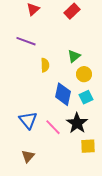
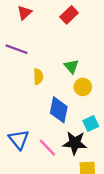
green triangle: (74, 56) -> (71, 66), turned -32
cyan square: (86, 97) -> (91, 124), moved
black star: (77, 123) -> (75, 143), turned -30

